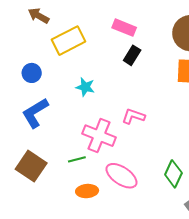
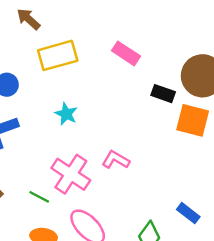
black rectangle: (132, 55) -> (163, 94), moved, turned 66
green line: (77, 159) -> (39, 197), turned 30

